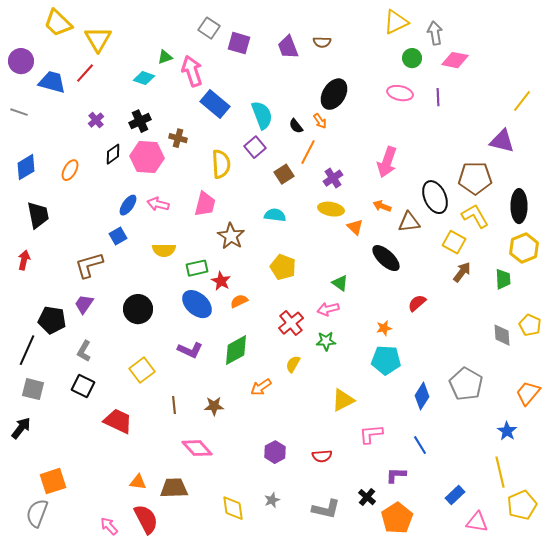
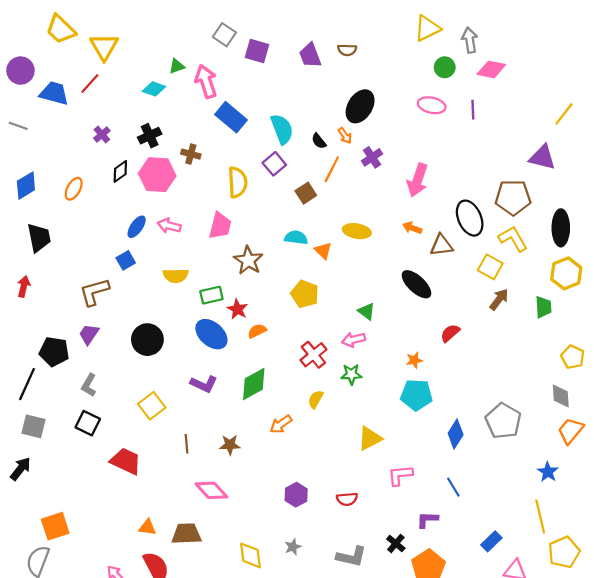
purple cross: (333, 178) -> (372, 157), moved
orange triangle: (355, 227) -> (323, 251), moved
gray diamond: (502, 335) -> (561, 396), moved

